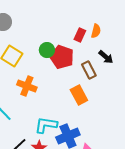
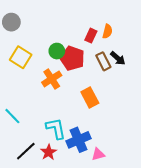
brown rectangle: (89, 70) -> (103, 61), moved
orange cross: (27, 86) -> (52, 79), moved, turned 36
cyan L-shape: (46, 125) -> (56, 128), turned 70

